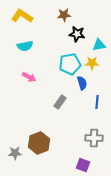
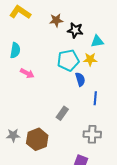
brown star: (64, 15) -> (56, 20), moved
cyan semicircle: (25, 46) -> (15, 50), moved, turned -70
gray rectangle: (60, 102) -> (62, 113), moved
gray star: (15, 153) -> (13, 135), moved

